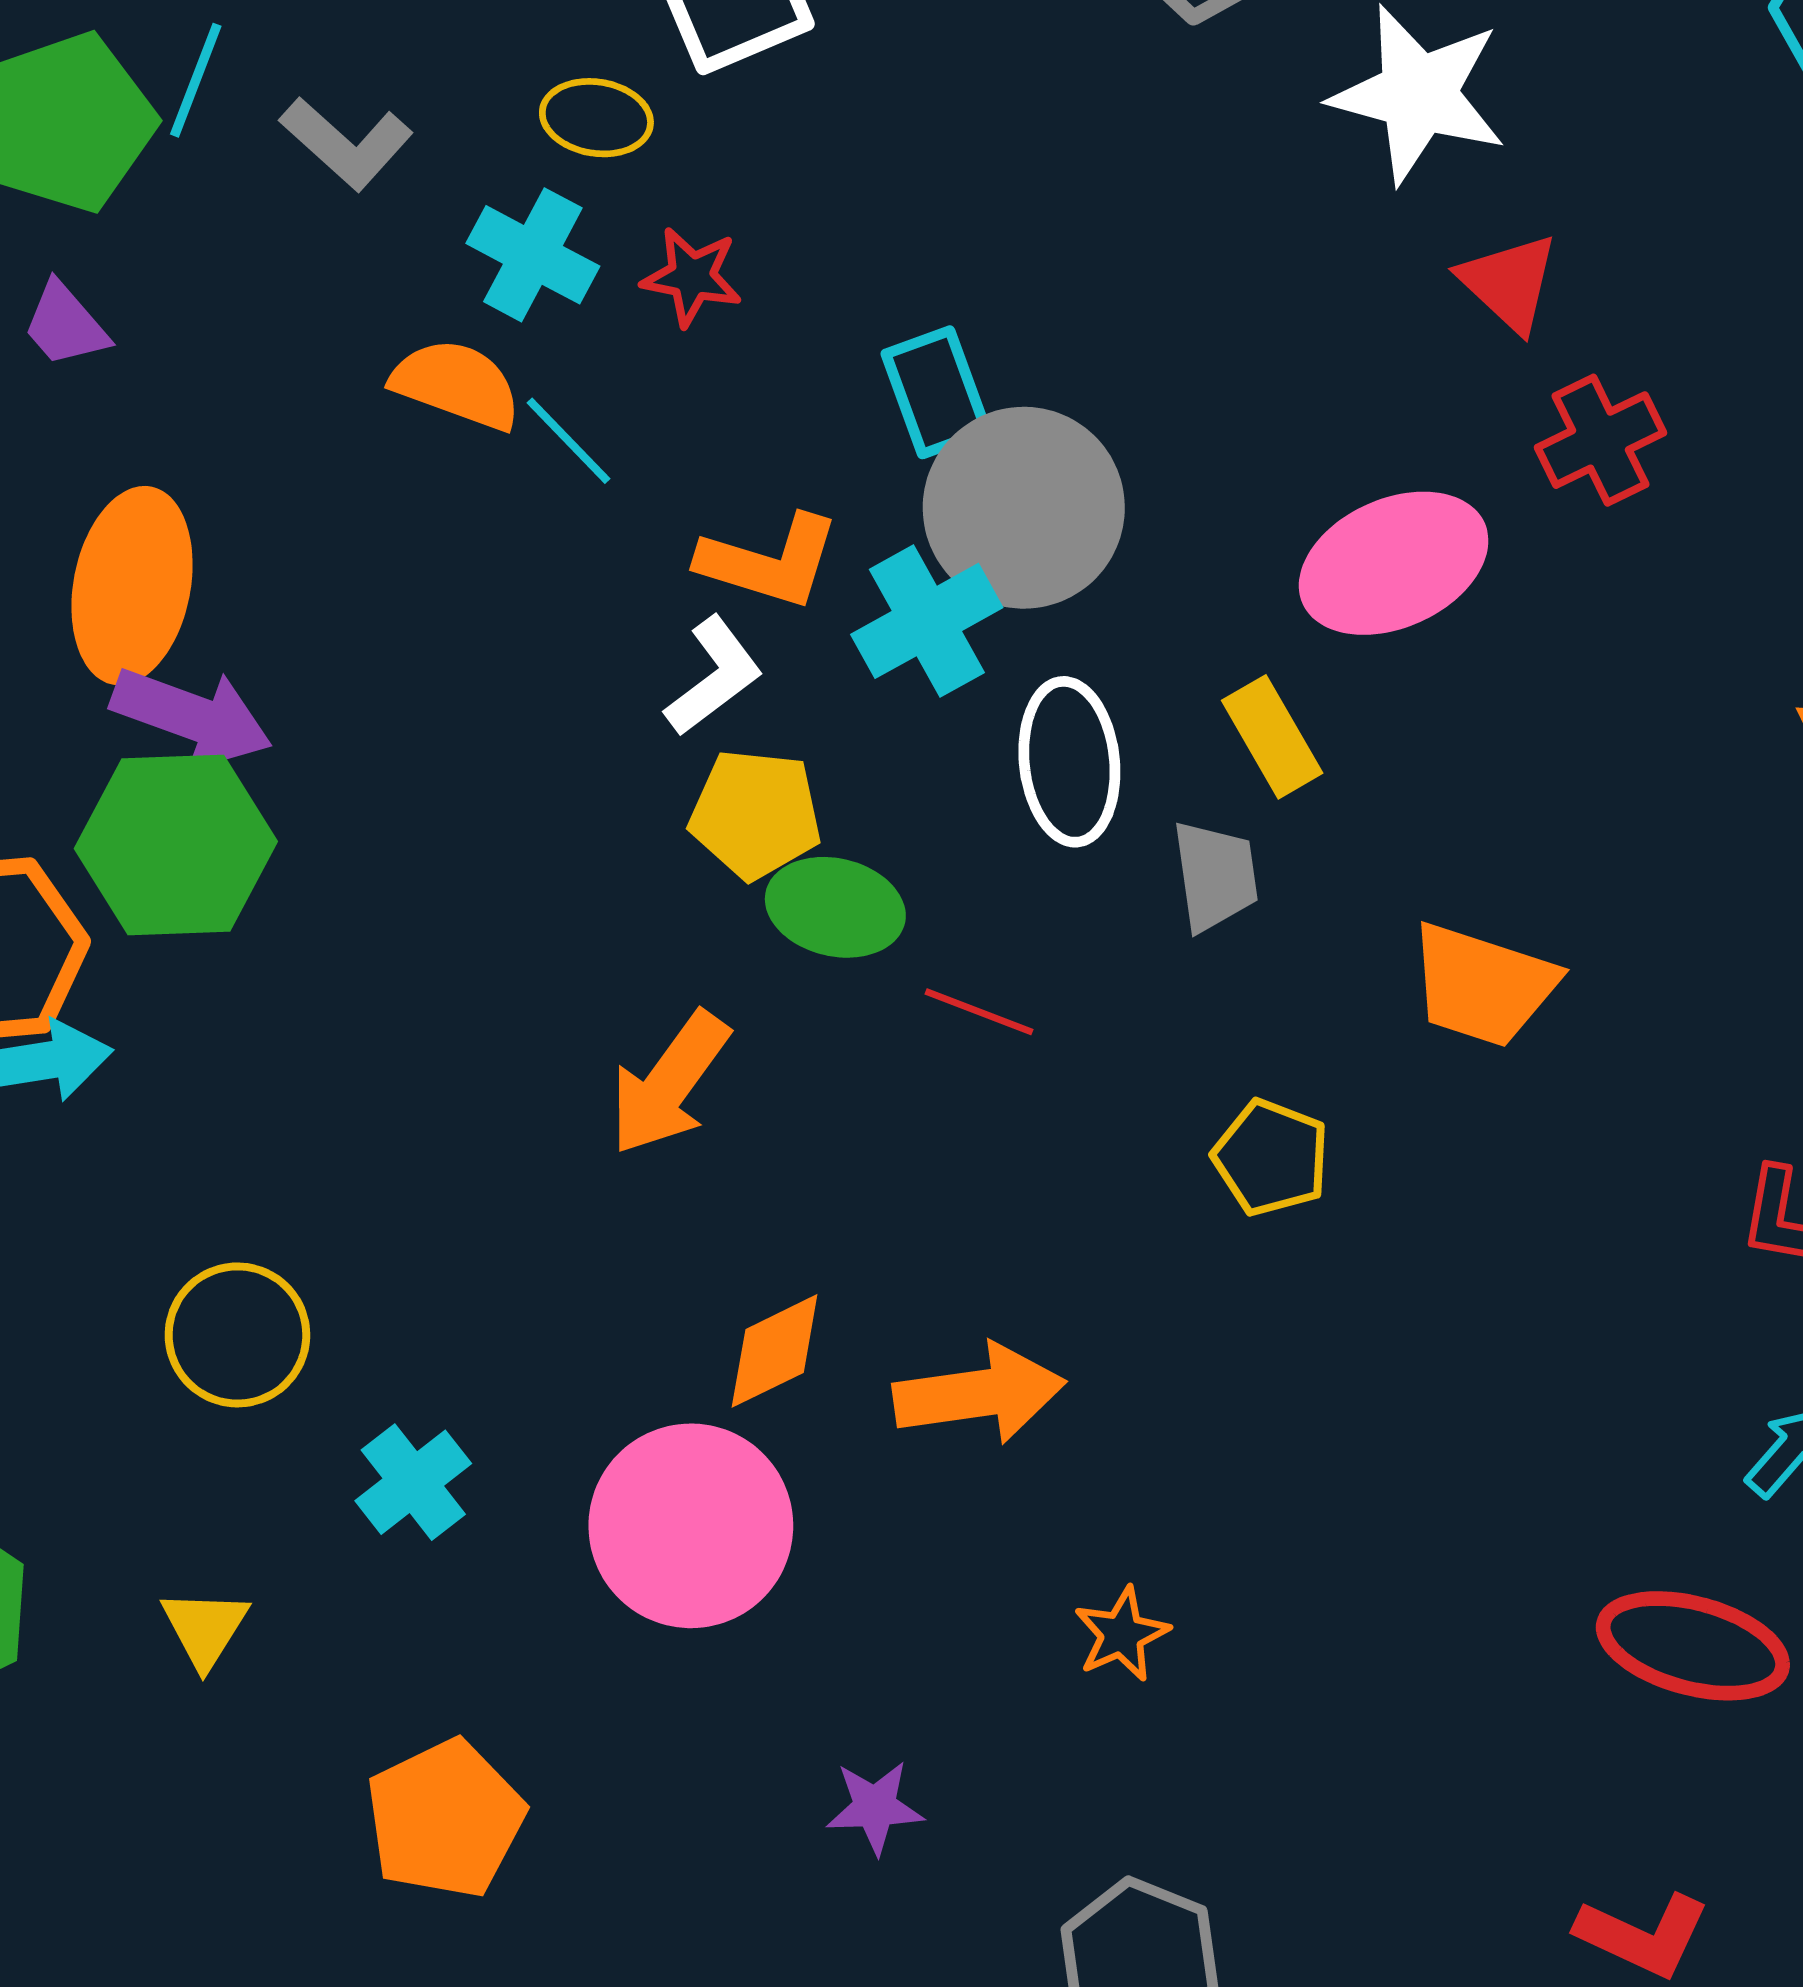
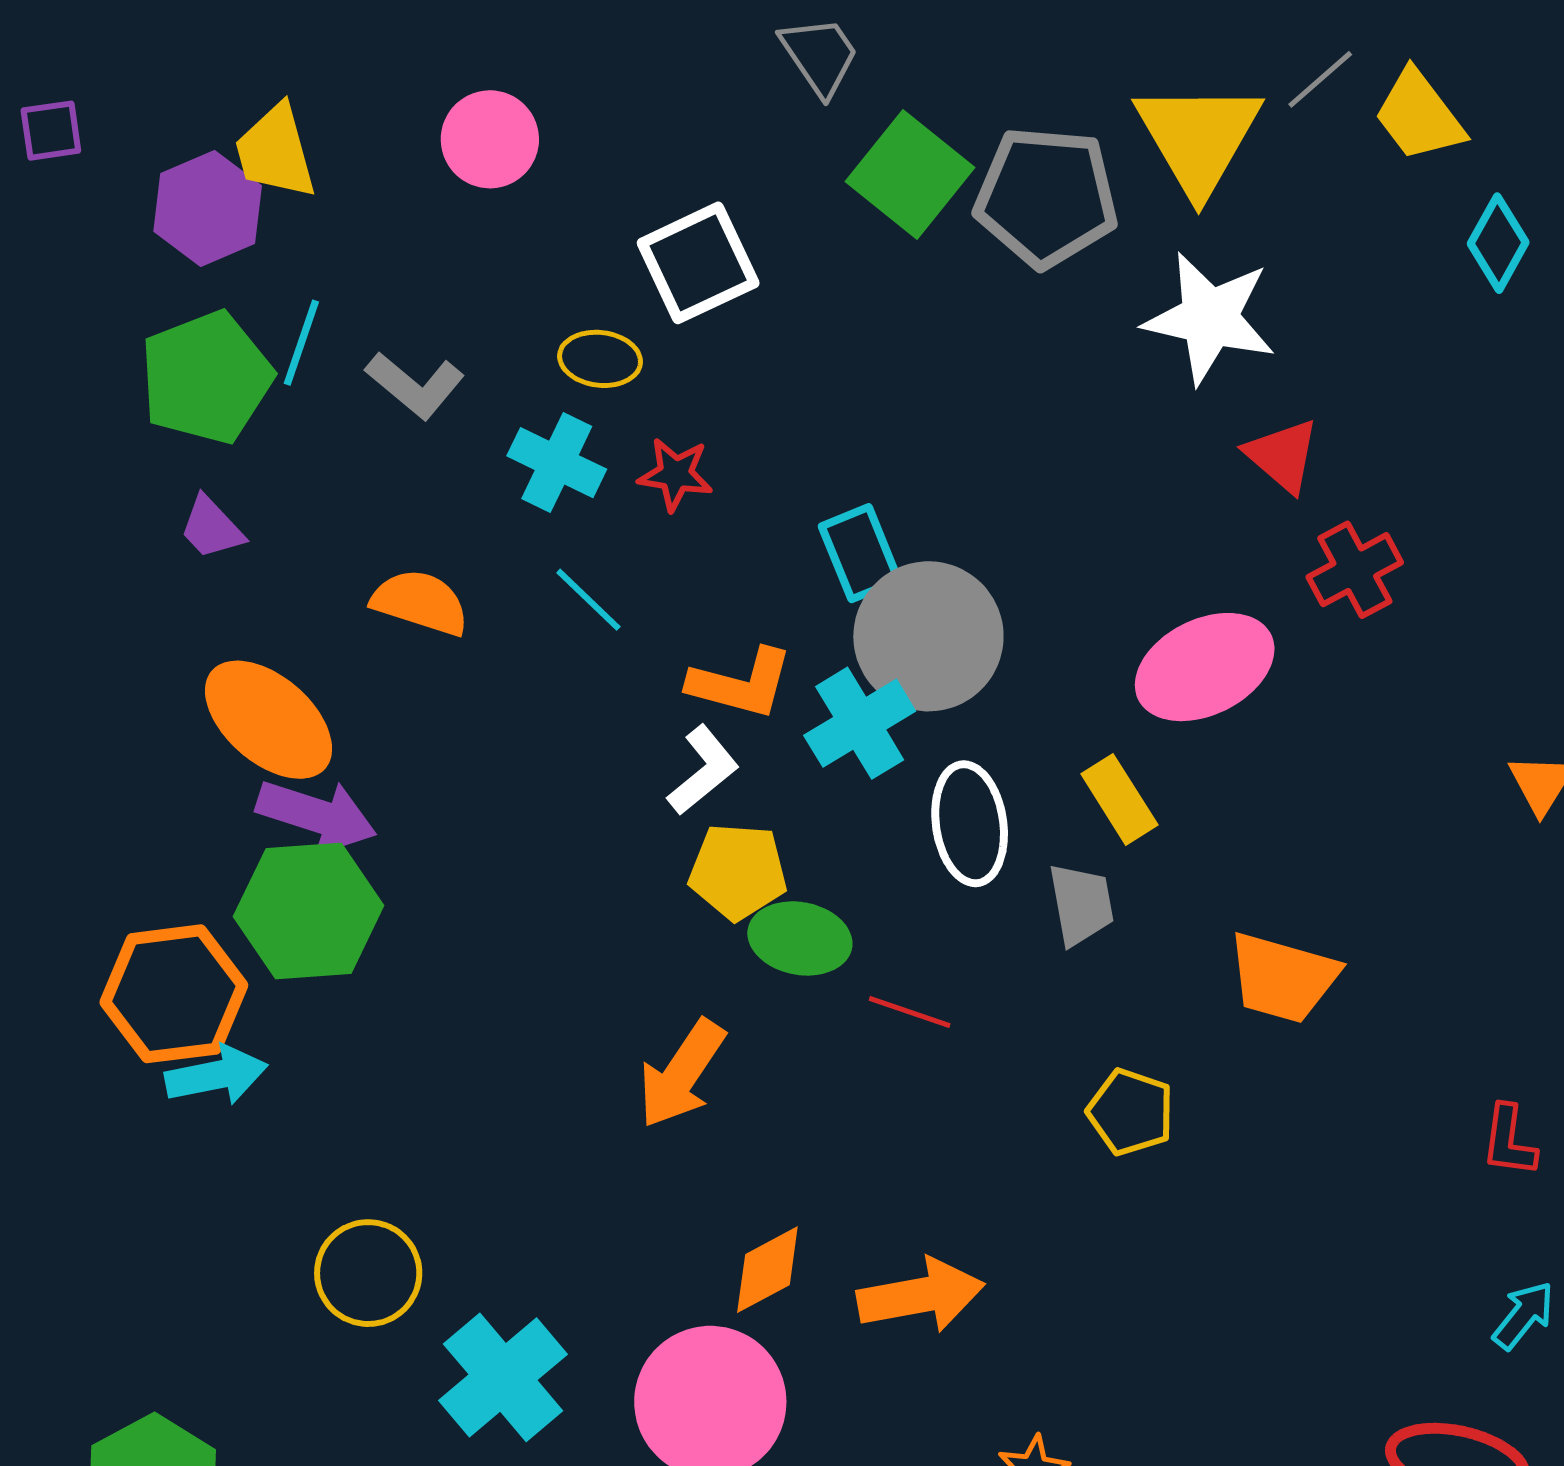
orange semicircle: (456, 384) -> (420, 602), moved
orange ellipse: (132, 586) -> (269, 720), turned -58
cyan cross: (413, 1482) -> (503, 1377), size x1.5

